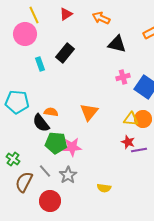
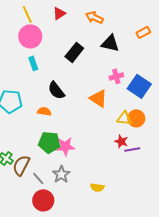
pink circle: (25, 34) -> (30, 36), moved
black rectangle: (65, 53) -> (74, 52), moved
orange triangle: (89, 112) -> (98, 98), moved, turned -36
black semicircle: (41, 123) -> (56, 90), moved
gray line: (45, 171) -> (38, 178), moved
brown semicircle: (24, 182) -> (21, 165), moved

